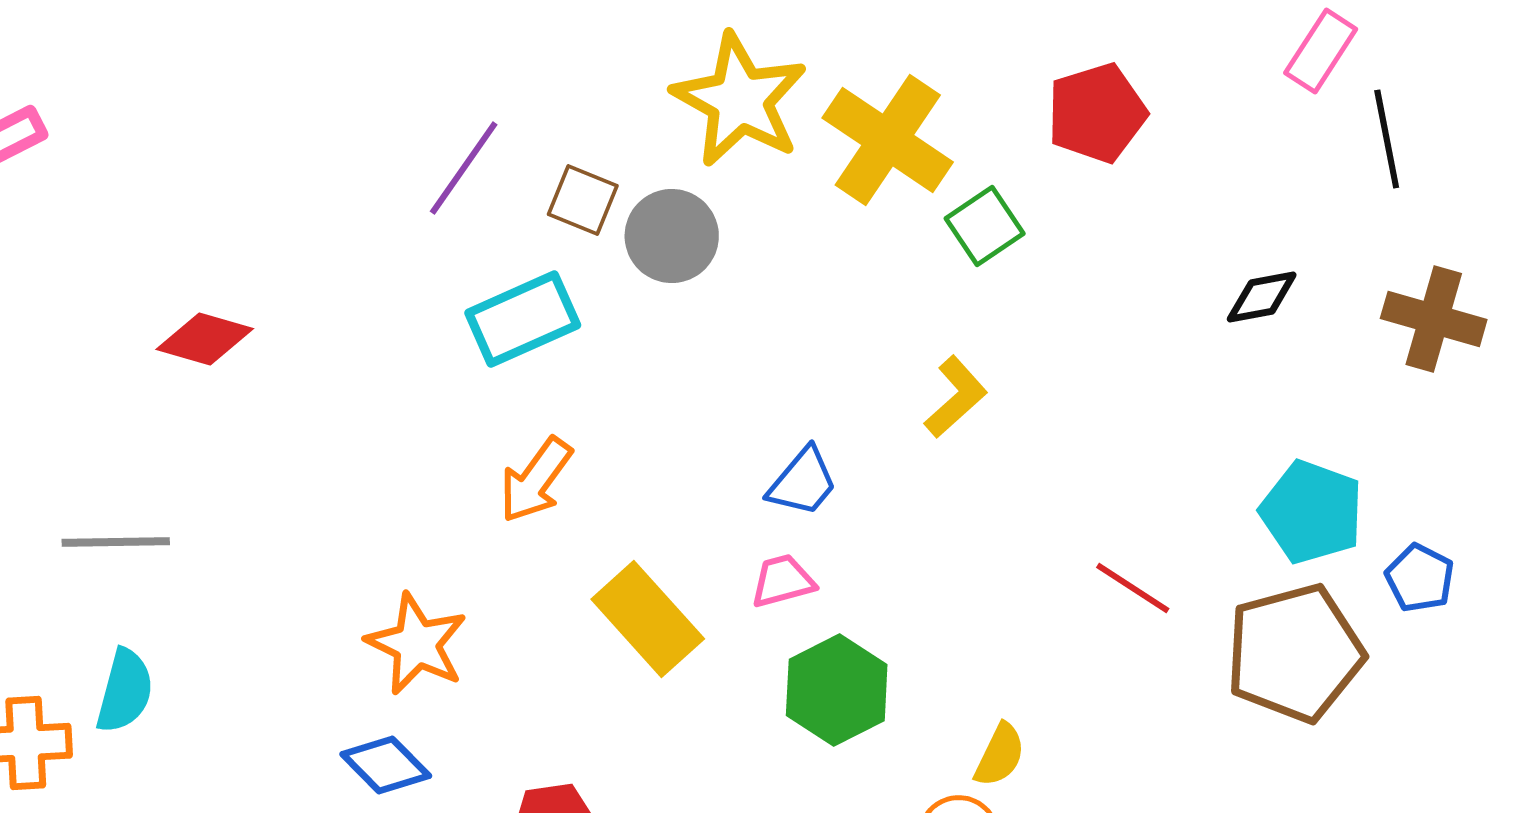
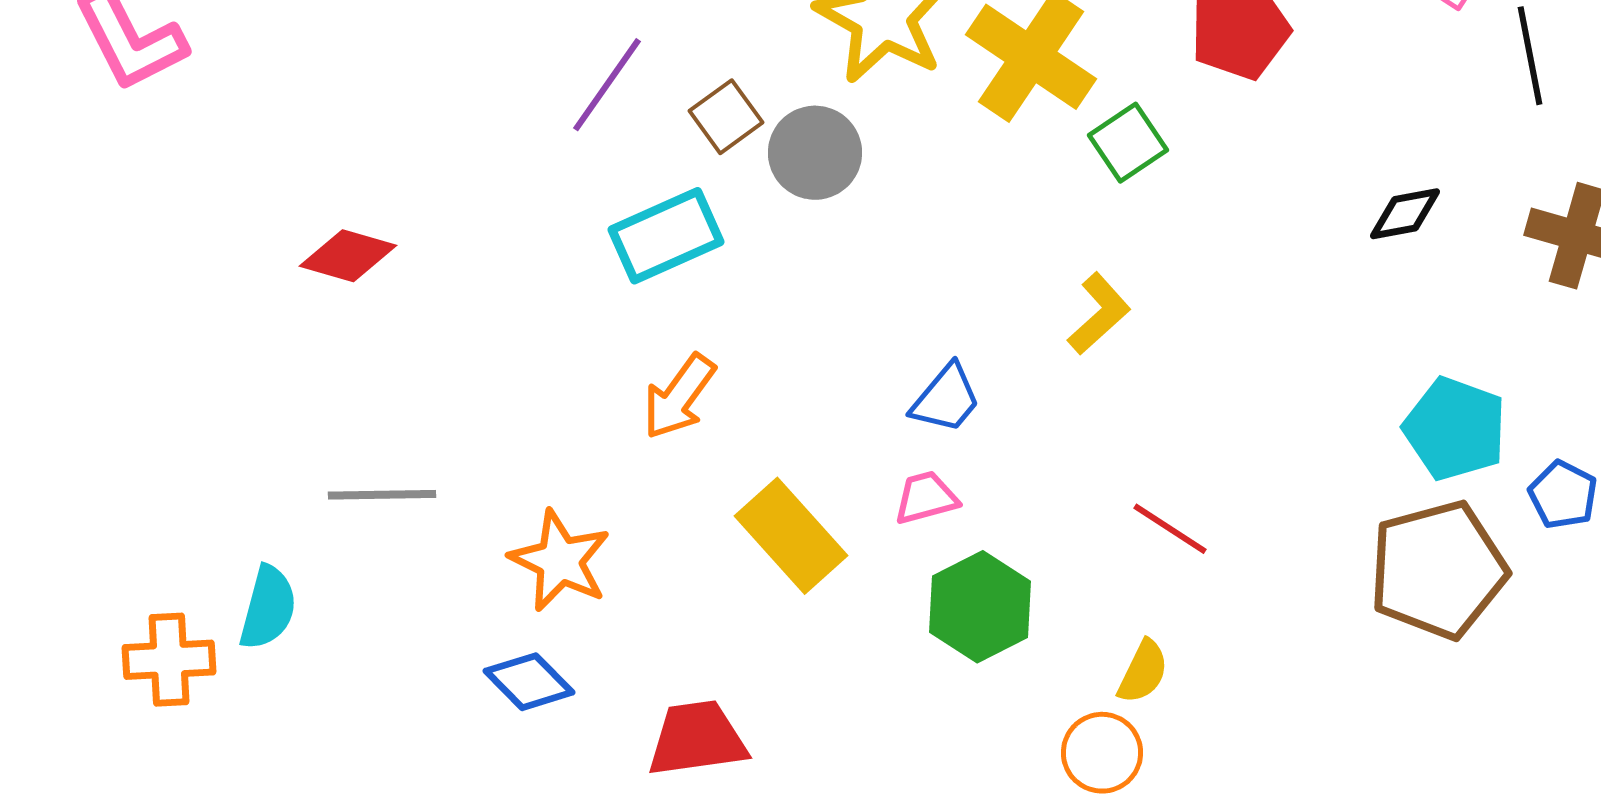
brown square: (583, 200) -> (726, 117), turned 32
gray line: (116, 542) -> (382, 495), moved
red line: (1133, 588) -> (1170, 529), moved

